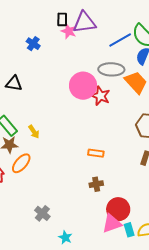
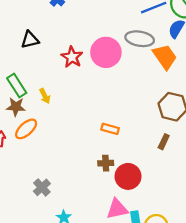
black triangle: (14, 83) -> (30, 40), turned -30
red star: (100, 96) -> (72, 57), moved
red circle: (118, 209) -> (128, 176), moved

